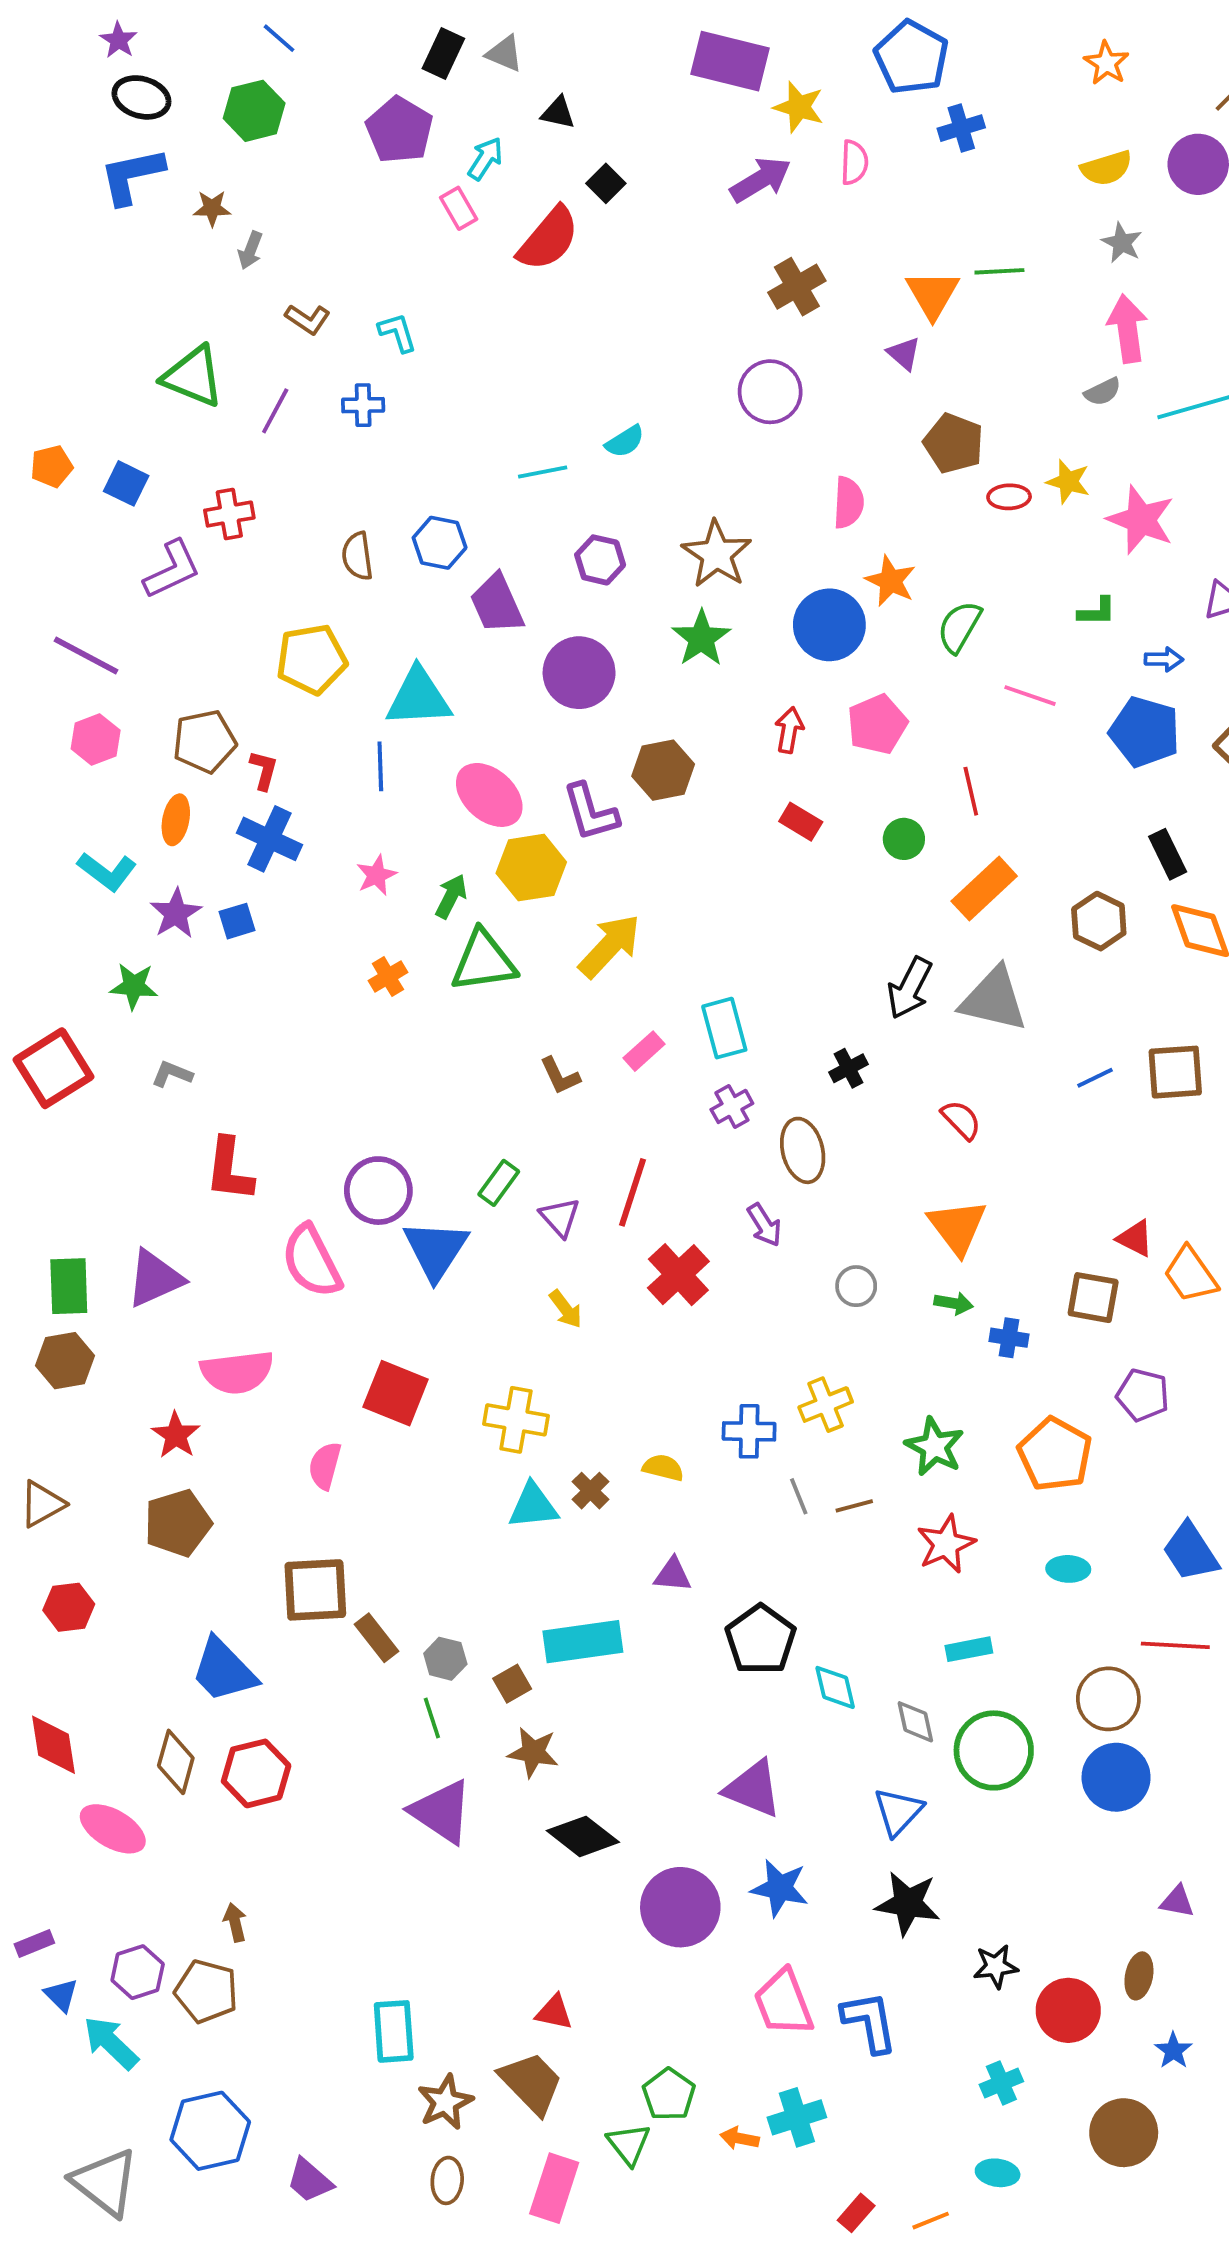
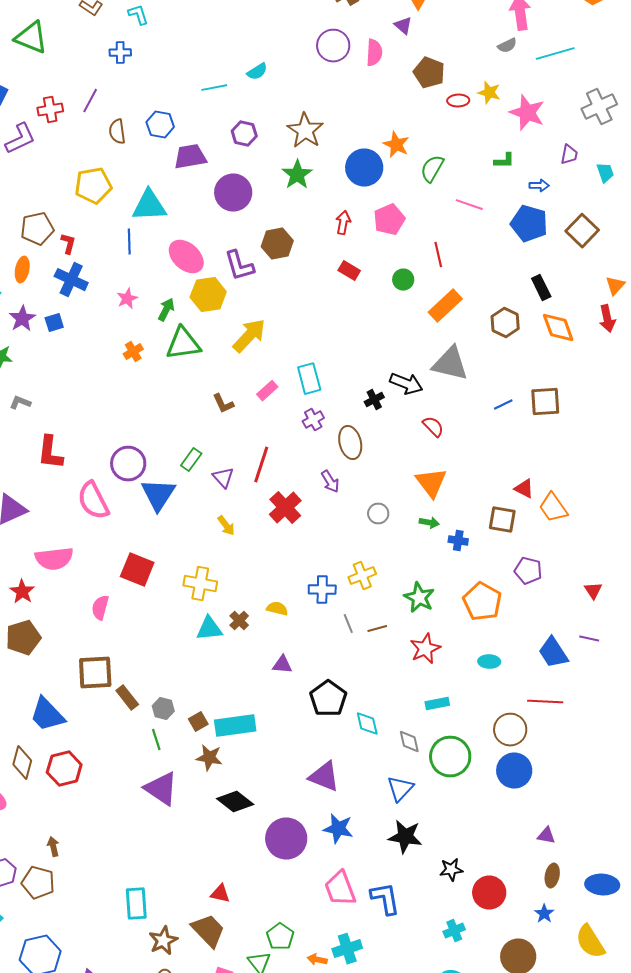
purple line: (275, 411) -> (90, 101), moved
pink semicircle: (848, 503) -> (374, 53), moved
purple trapezoid: (497, 604) -> (190, 157), turned 104
black arrow: (910, 988) -> (406, 384), moved, turned -96
cyan rectangle: (583, 1642) -> (235, 726), moved
brown ellipse: (1139, 1976) -> (552, 876), moved

